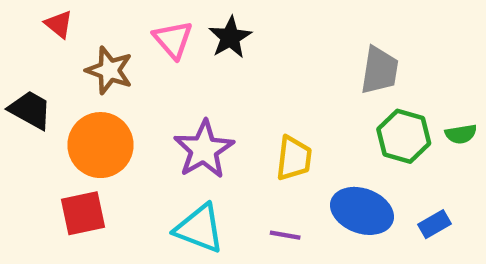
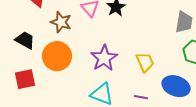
yellow trapezoid: (294, 158) -> (145, 62), turned -30
red square: (83, 213) -> (25, 79), moved

